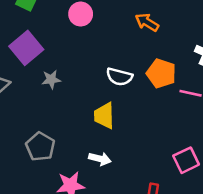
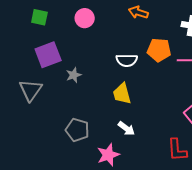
purple square: (26, 48) -> (48, 55), turned 32
white arrow: (100, 159) -> (126, 128), turned 36

